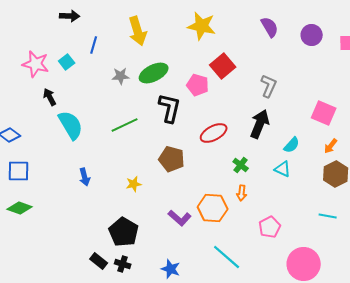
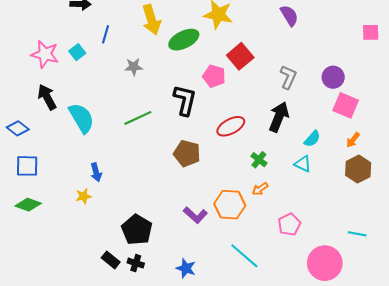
purple circle: (312, 35) -> (333, 77), moved
green ellipse: (154, 73) -> (184, 40), moved
black arrow: (50, 97) -> (47, 97), moved, size x1.4
yellow star: (134, 184) -> (84, 196), moved
orange arrow: (242, 193) -> (260, 189), turned 49
cyan line: (328, 216) -> (357, 234), moved

